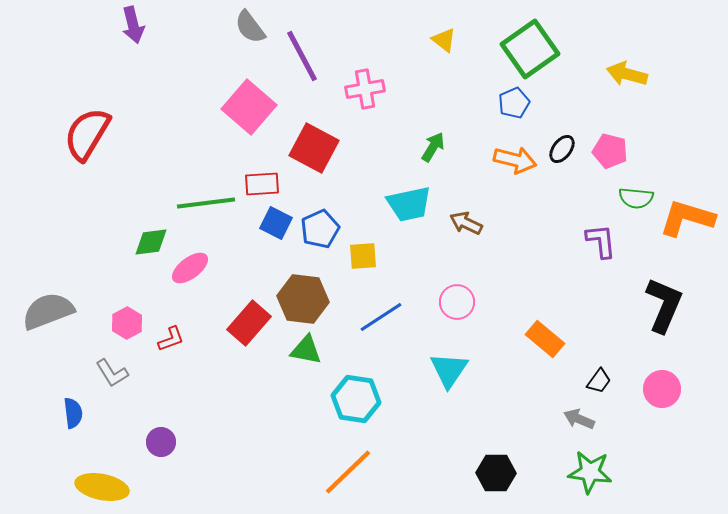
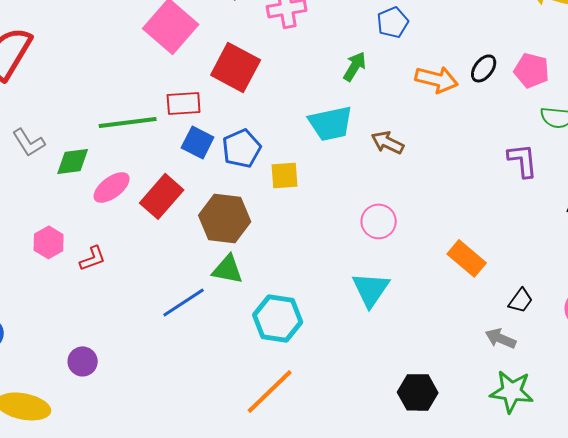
blue pentagon: (514, 103) -> (393, 22), moved
blue line: (381, 317) -> (184, 302), moved
red rectangle: (249, 323) -> (162, 196), moved
gray L-shape: (112, 373) -> (29, 142), moved

